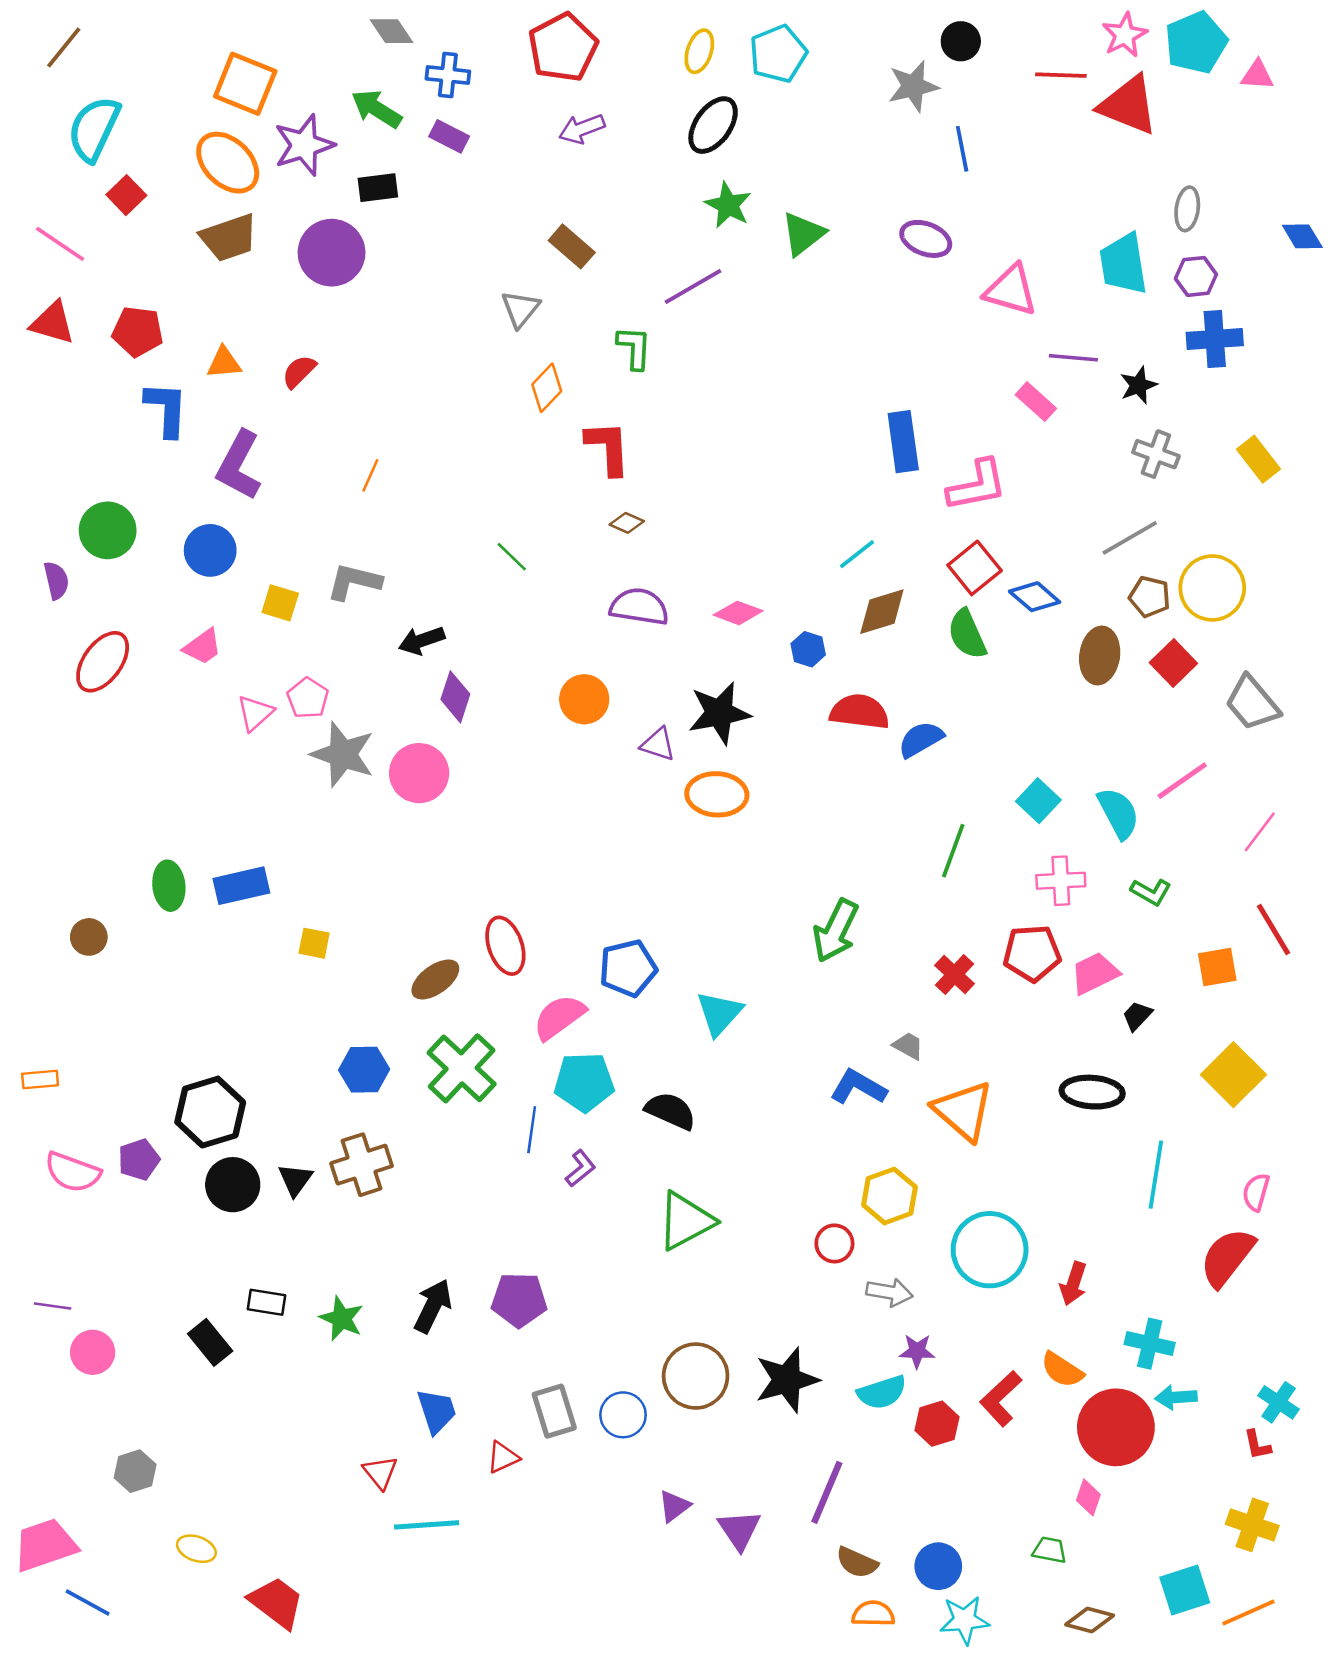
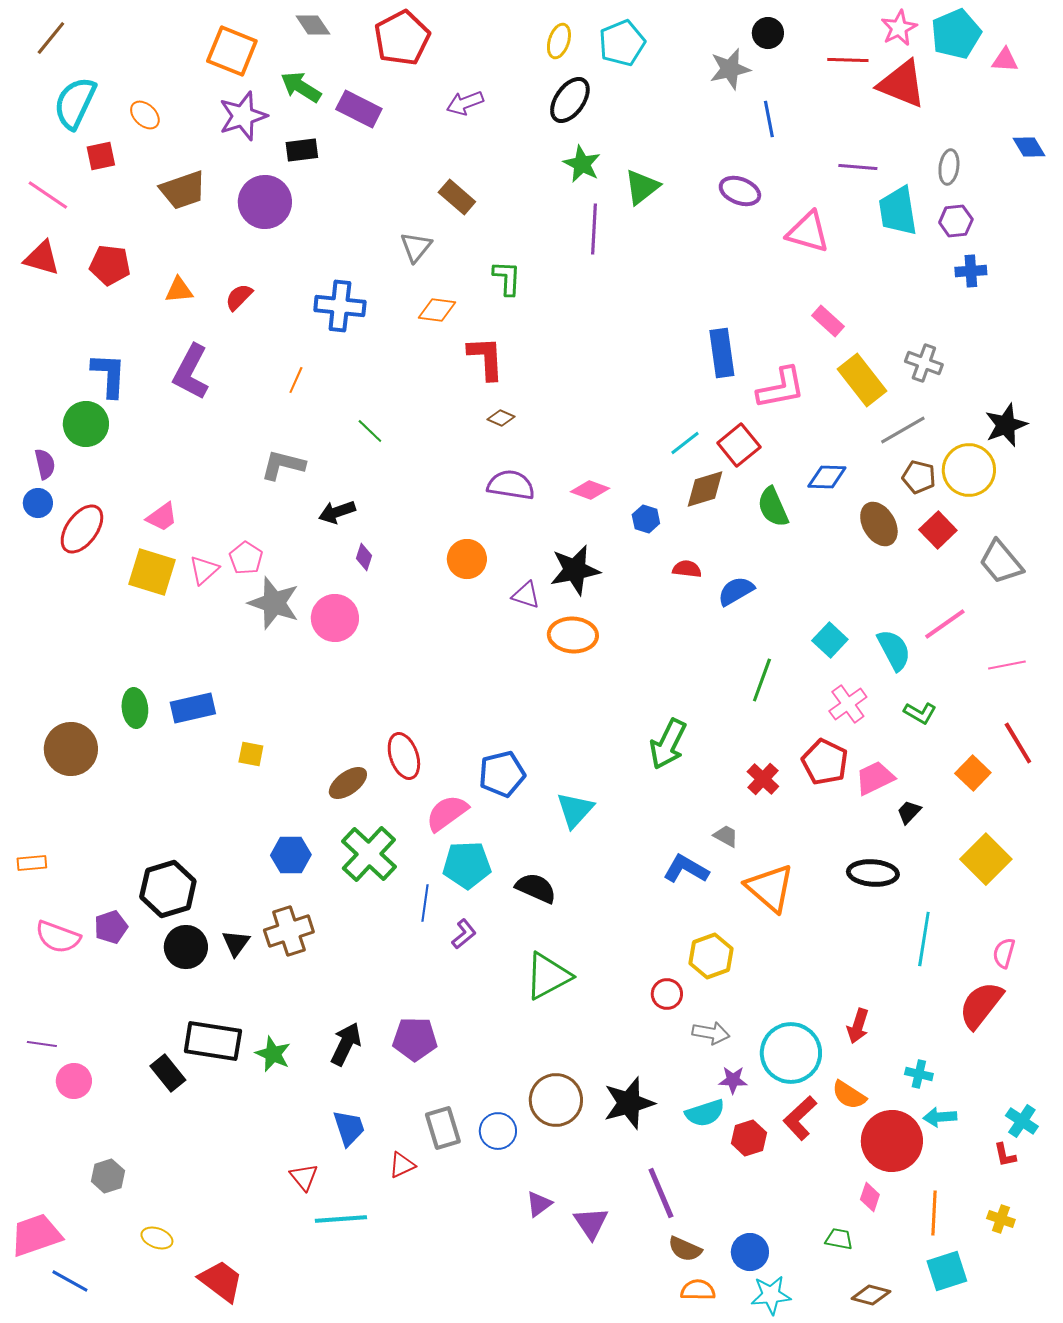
red pentagon: (563, 48) -> (402, 38), moved
blue cross: (448, 75) -> (340, 306), moved, size x1.4
orange square: (245, 84) -> (232, 51), moved
purple rectangle: (449, 136) -> (359, 109), size x1.4
orange ellipse: (228, 163) -> (145, 115), moved, size x0.6
red square: (126, 195) -> (101, 156), turned 32
blue diamond: (1302, 236) -> (1029, 147), moved
purple line: (693, 286) -> (594, 229), moved, turned -57
blue cross: (1215, 339) -> (971, 271), size x0.7
purple line: (1073, 358) -> (858, 167), moved
black star: (1138, 385) -> (1006, 425), moved, size x1.4
orange diamond: (547, 388) -> (437, 310), turned 54
blue L-shape: (166, 409) -> (109, 375), moved
yellow rectangle: (1259, 459) -> (862, 380), moved, size x1.4
blue circle: (210, 550) -> (38, 503), moved, size x0.7
green line: (512, 557) -> (370, 431), moved
red square: (975, 568) -> (739, 445), moved
blue diamond: (1035, 597) -> (827, 477), turned -39
yellow square: (280, 603) -> (152, 572), moved, size x1.6
brown ellipse: (1100, 655) -> (879, 524), turned -39
purple diamond: (455, 697) -> (364, 557), size x0.7
red semicircle: (859, 712) -> (687, 569), size x0.6
pink line: (1260, 832) -> (1007, 665), turned 42
pink cross: (1061, 881) -> (848, 704), turned -33
brown circle: (89, 937) -> (71, 749), size x1.8
red pentagon: (1032, 953) -> (825, 762), turned 30
orange square: (1217, 967) -> (973, 773), turned -36
cyan circle: (990, 1250) -> (791, 1053), moved
black rectangle: (266, 1302) -> (213, 1041), size x1.8
cyan cross: (1150, 1344) -> (919, 1074), size x0.7
purple line: (827, 1492) -> (661, 1193), turned -46
yellow cross: (1252, 1525) -> (1001, 1219), size x0.7
orange line: (1249, 1613) -> (934, 1213), moved, turned -63

